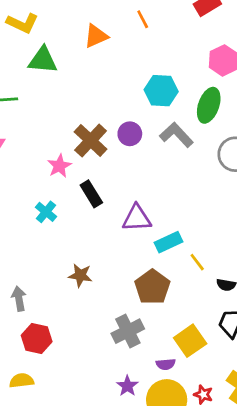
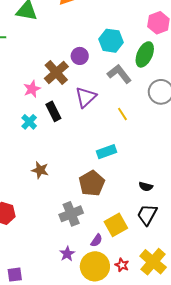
purple circle: (130, 134) -> (80, 56), moved
cyan cross: (46, 212) -> (29, 122), moved
purple triangle: (137, 218) -> (86, 97), moved, turned -45
yellow line: (197, 262) -> (122, 114), moved
purple semicircle: (166, 364) -> (97, 240), turned -56

